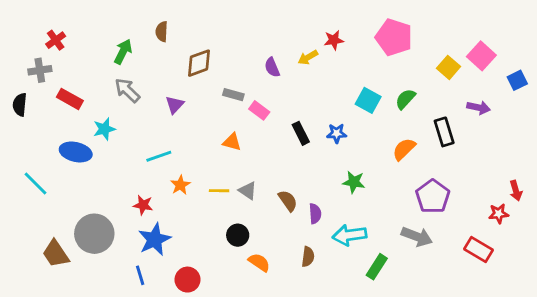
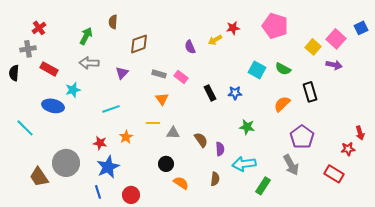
blue square: (517, 80) -> (361, 28), moved
gray arrow: (127, 90) -> (89, 63), turned -42
gray rectangle: (233, 95) -> (159, 74), moved
green semicircle: (405, 99) -> (283, 69), turned -105
purple arrow: (479, 108) -> (334, 65), moved
orange triangle: (232, 142) -> (162, 99), turned 40
orange star: (180, 185) -> (126, 137), moved
yellow line: (219, 191) -> (153, 123), moved
gray triangle: (248, 191) -> (173, 133), turned -32
gray arrow: (417, 237) -> (291, 165), turned 40

